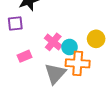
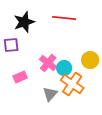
orange cross: (78, 63) -> (72, 84), turned 30
gray triangle: (55, 74) -> (50, 94), size x0.7

